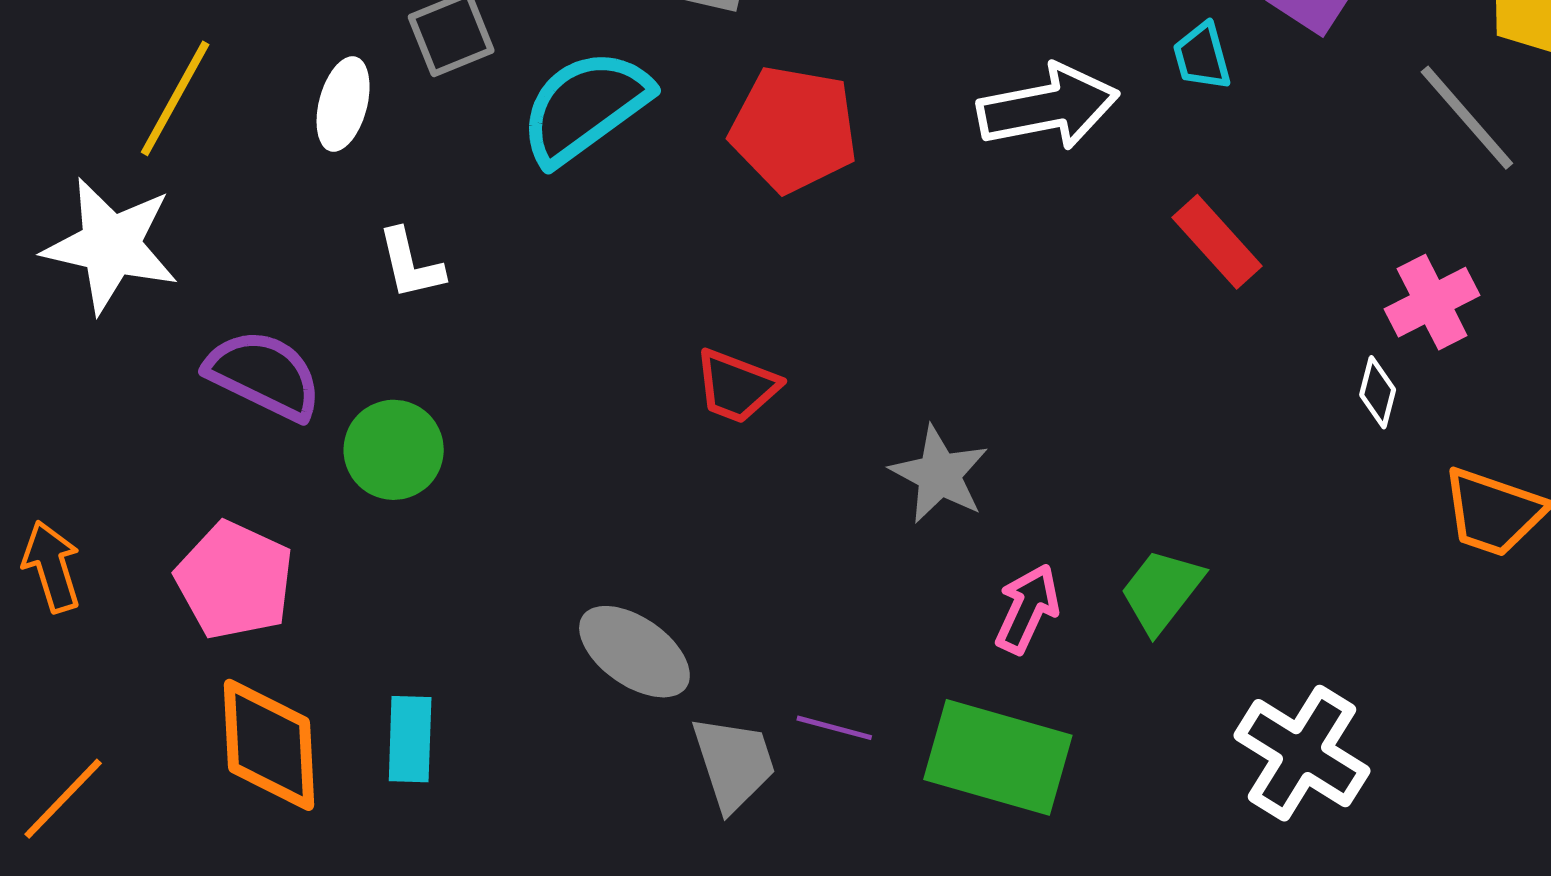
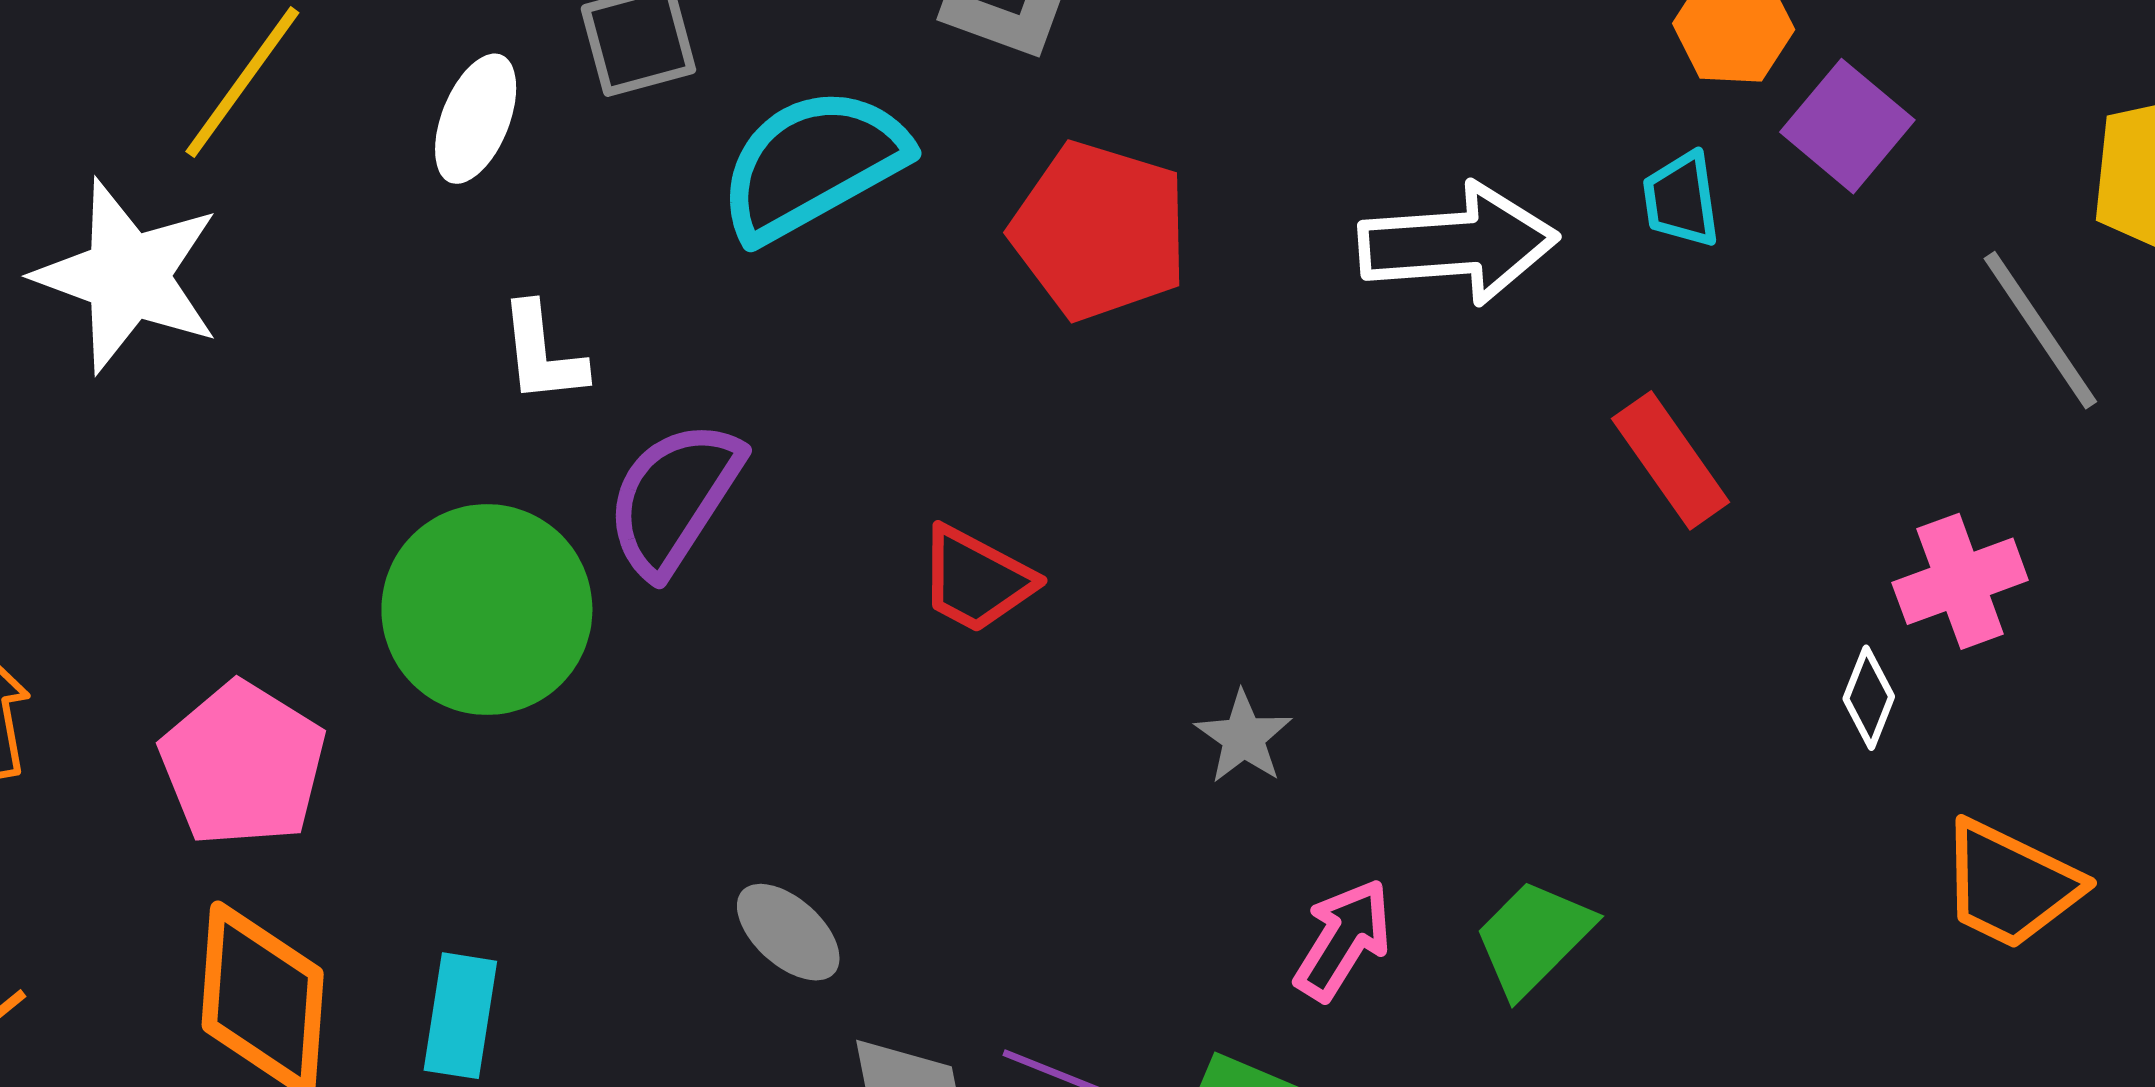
purple semicircle: (264, 375) -> (674, 498), moved, turned -90
green circle: (394, 450) -> (487, 610), size x1.5
gray star: (939, 474) -> (1244, 737), size x0.7
gray ellipse: (634, 652) -> (788, 932), size x0.7

